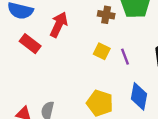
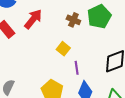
purple line: (125, 57) -> (77, 68), moved

